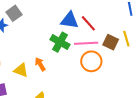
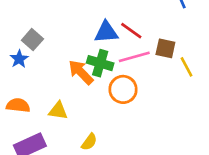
yellow line: (126, 39) -> (187, 67), moved
orange circle: (91, 61) -> (123, 89), moved
orange arrow: (40, 64) -> (81, 72), moved, size x1.5

